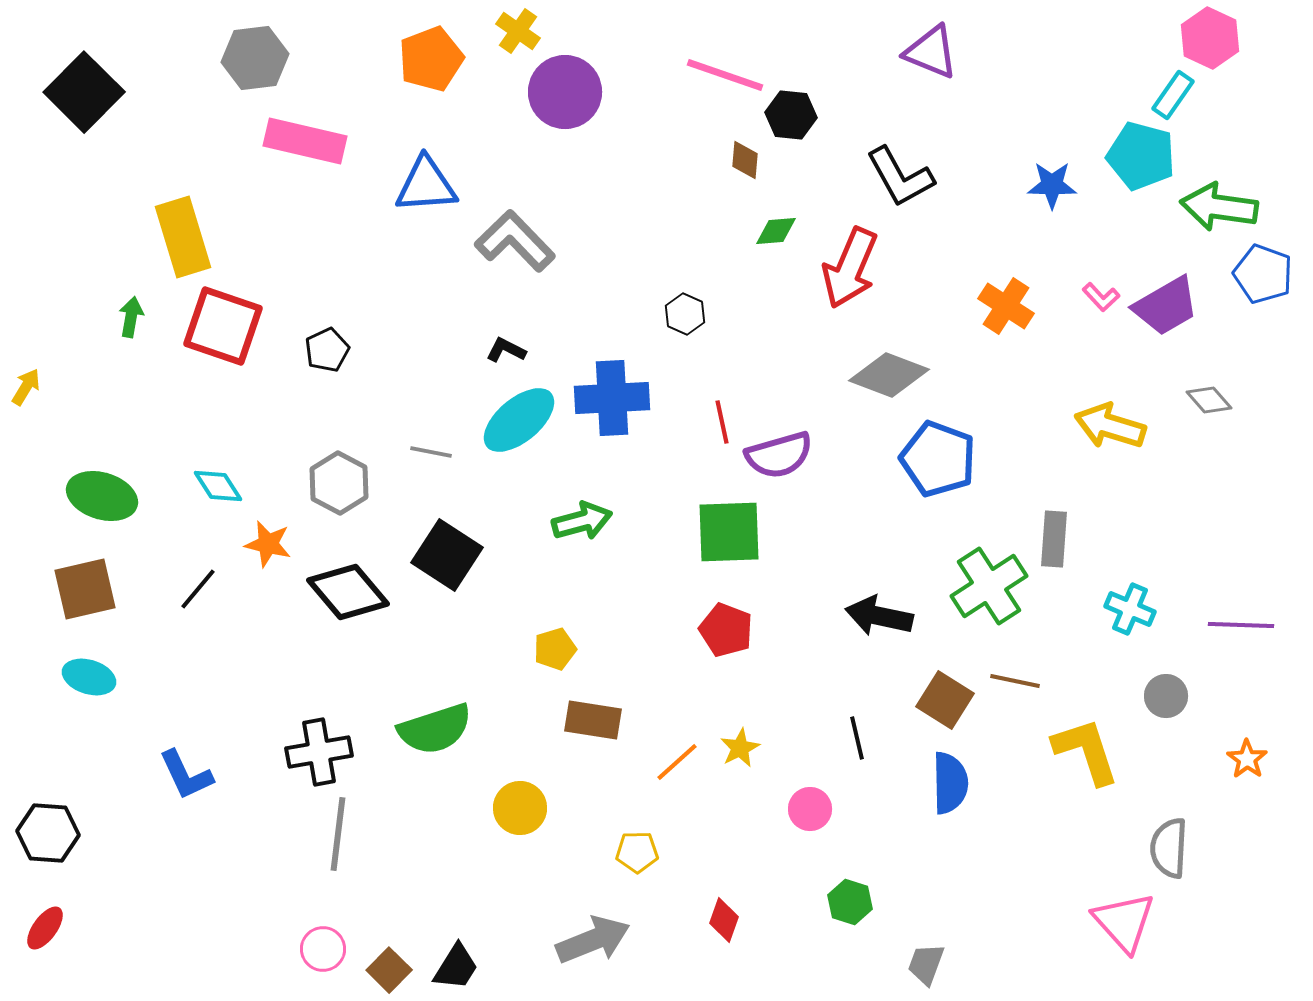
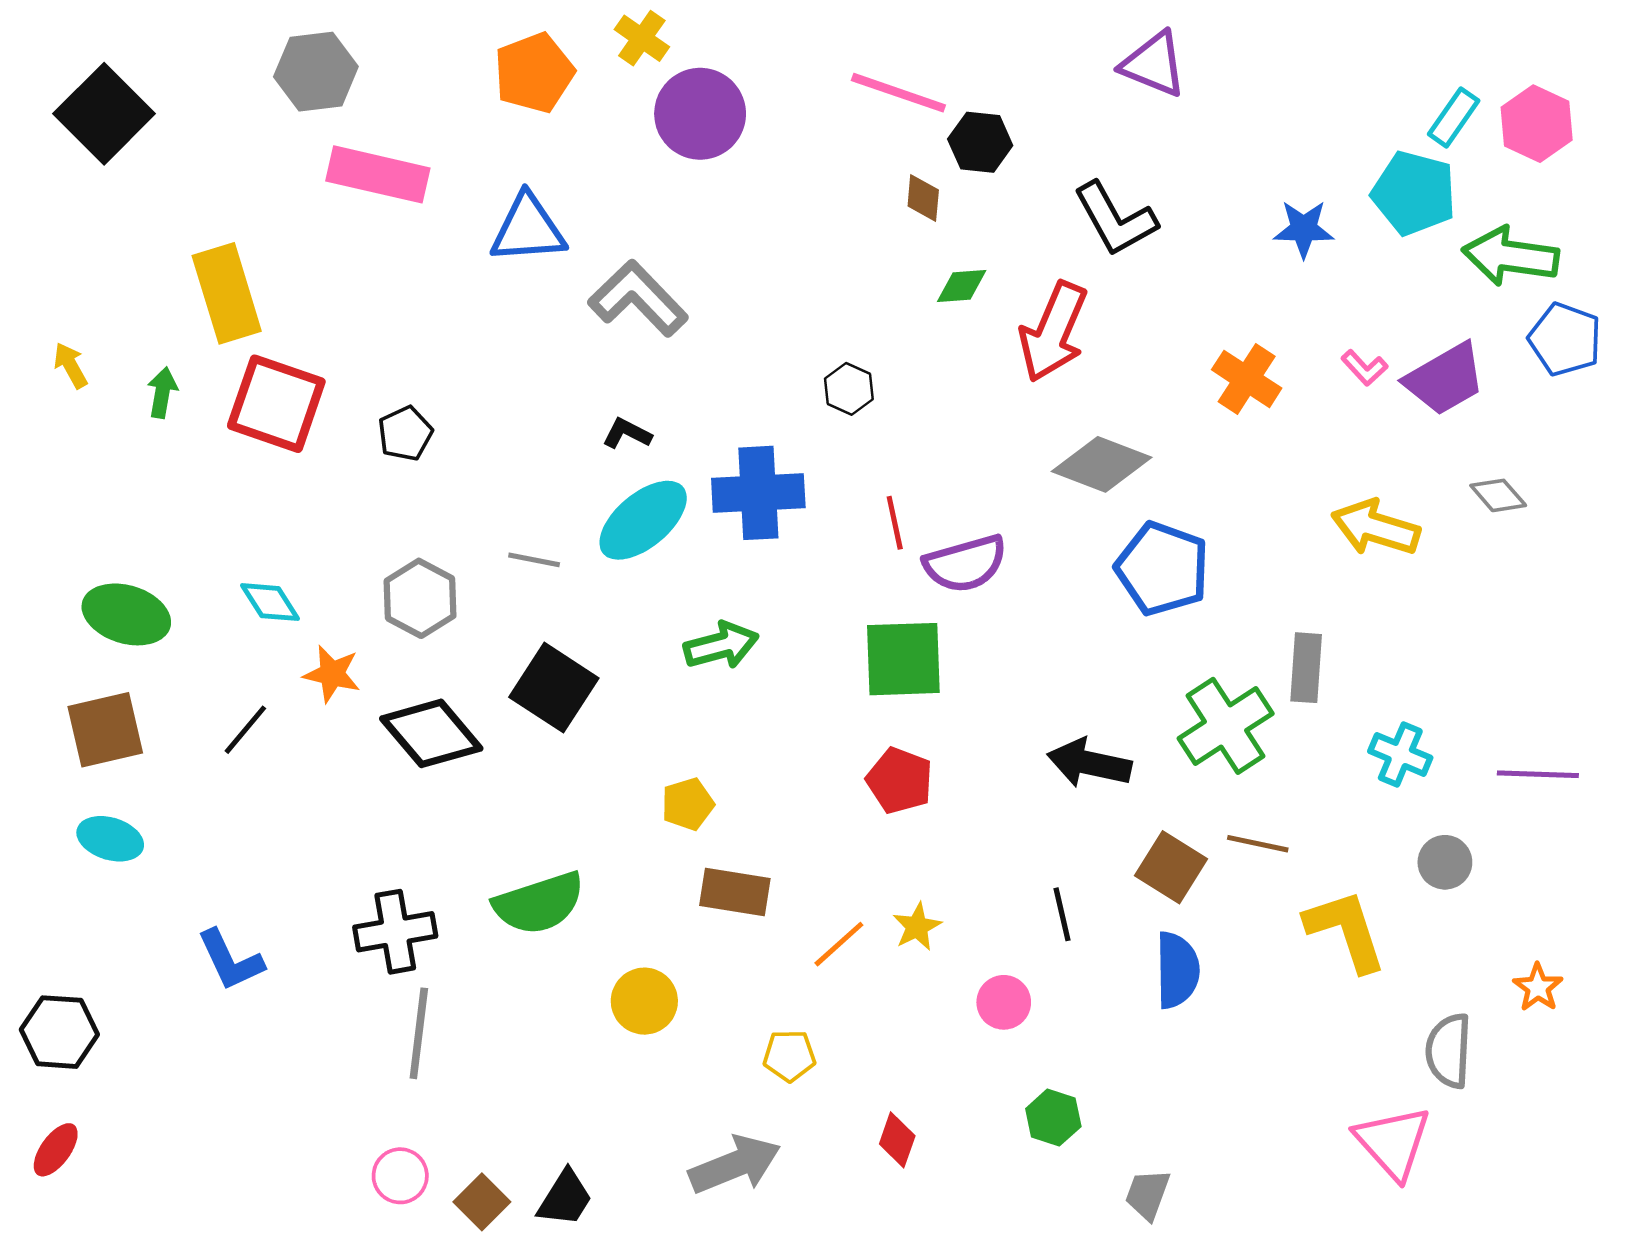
pink hexagon: (1210, 38) -> (1537, 124), moved
yellow arrow: (26, 387) -> (71, 365), moved, turned -60
orange star: (1247, 759) -> (1538, 987), moved

